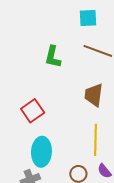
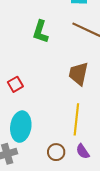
red square: (33, 111) -> (15, 84), size x0.7

